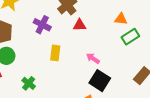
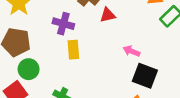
yellow rectangle: (55, 53) -> (73, 50), moved

